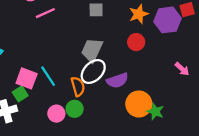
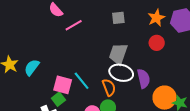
white ellipse: (93, 71) -> (121, 73), turned 65
purple semicircle: (117, 81) -> (144, 79), turned -78

